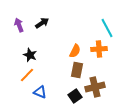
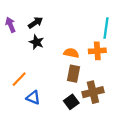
cyan line: (107, 28) -> (106, 28), turned 36
orange semicircle: (75, 51) -> (71, 53), turned -104
black star: (30, 55) -> (37, 42), moved

